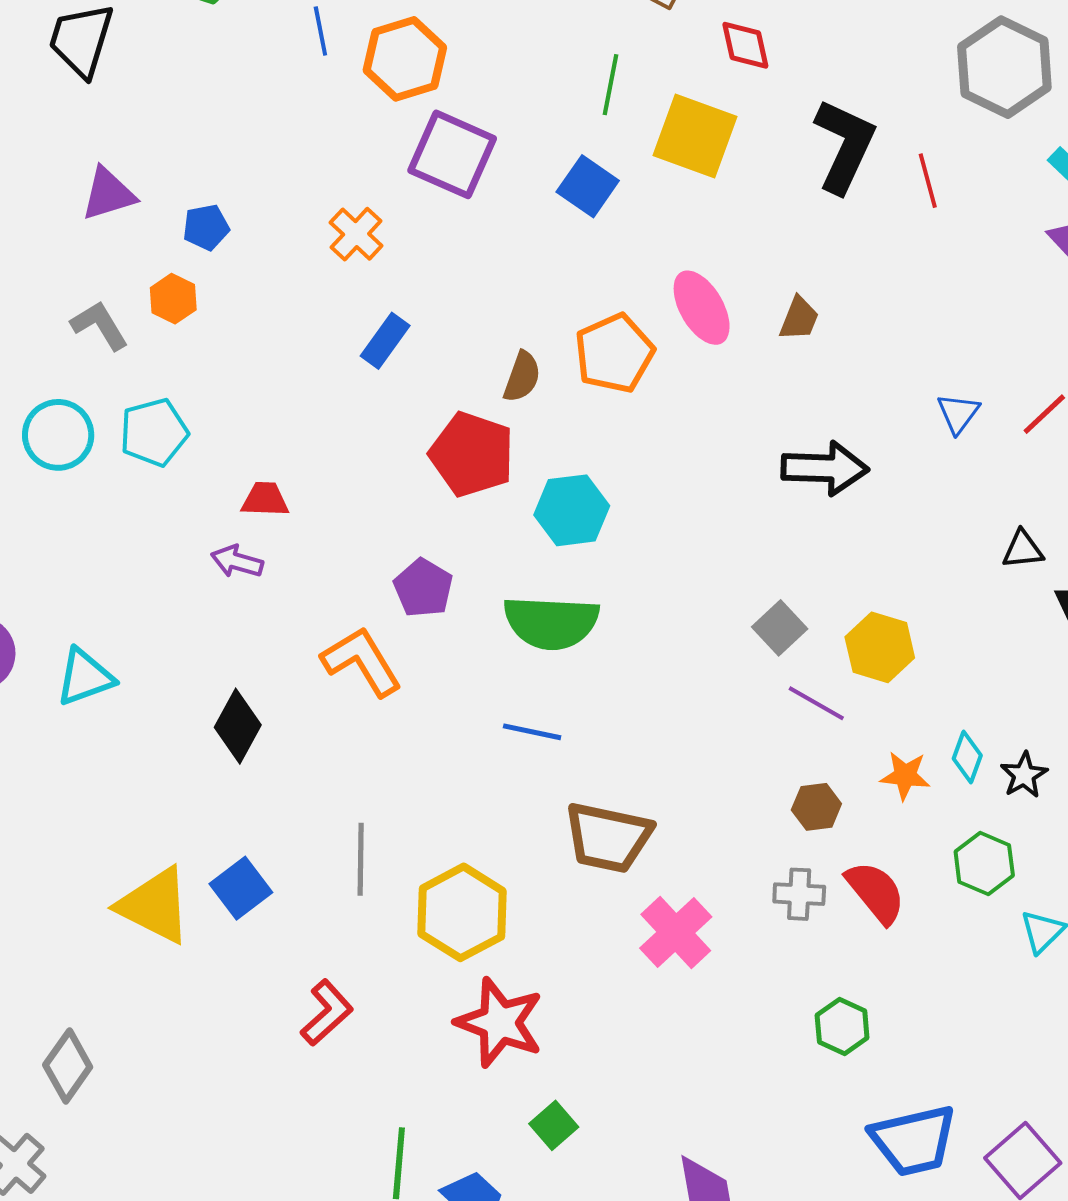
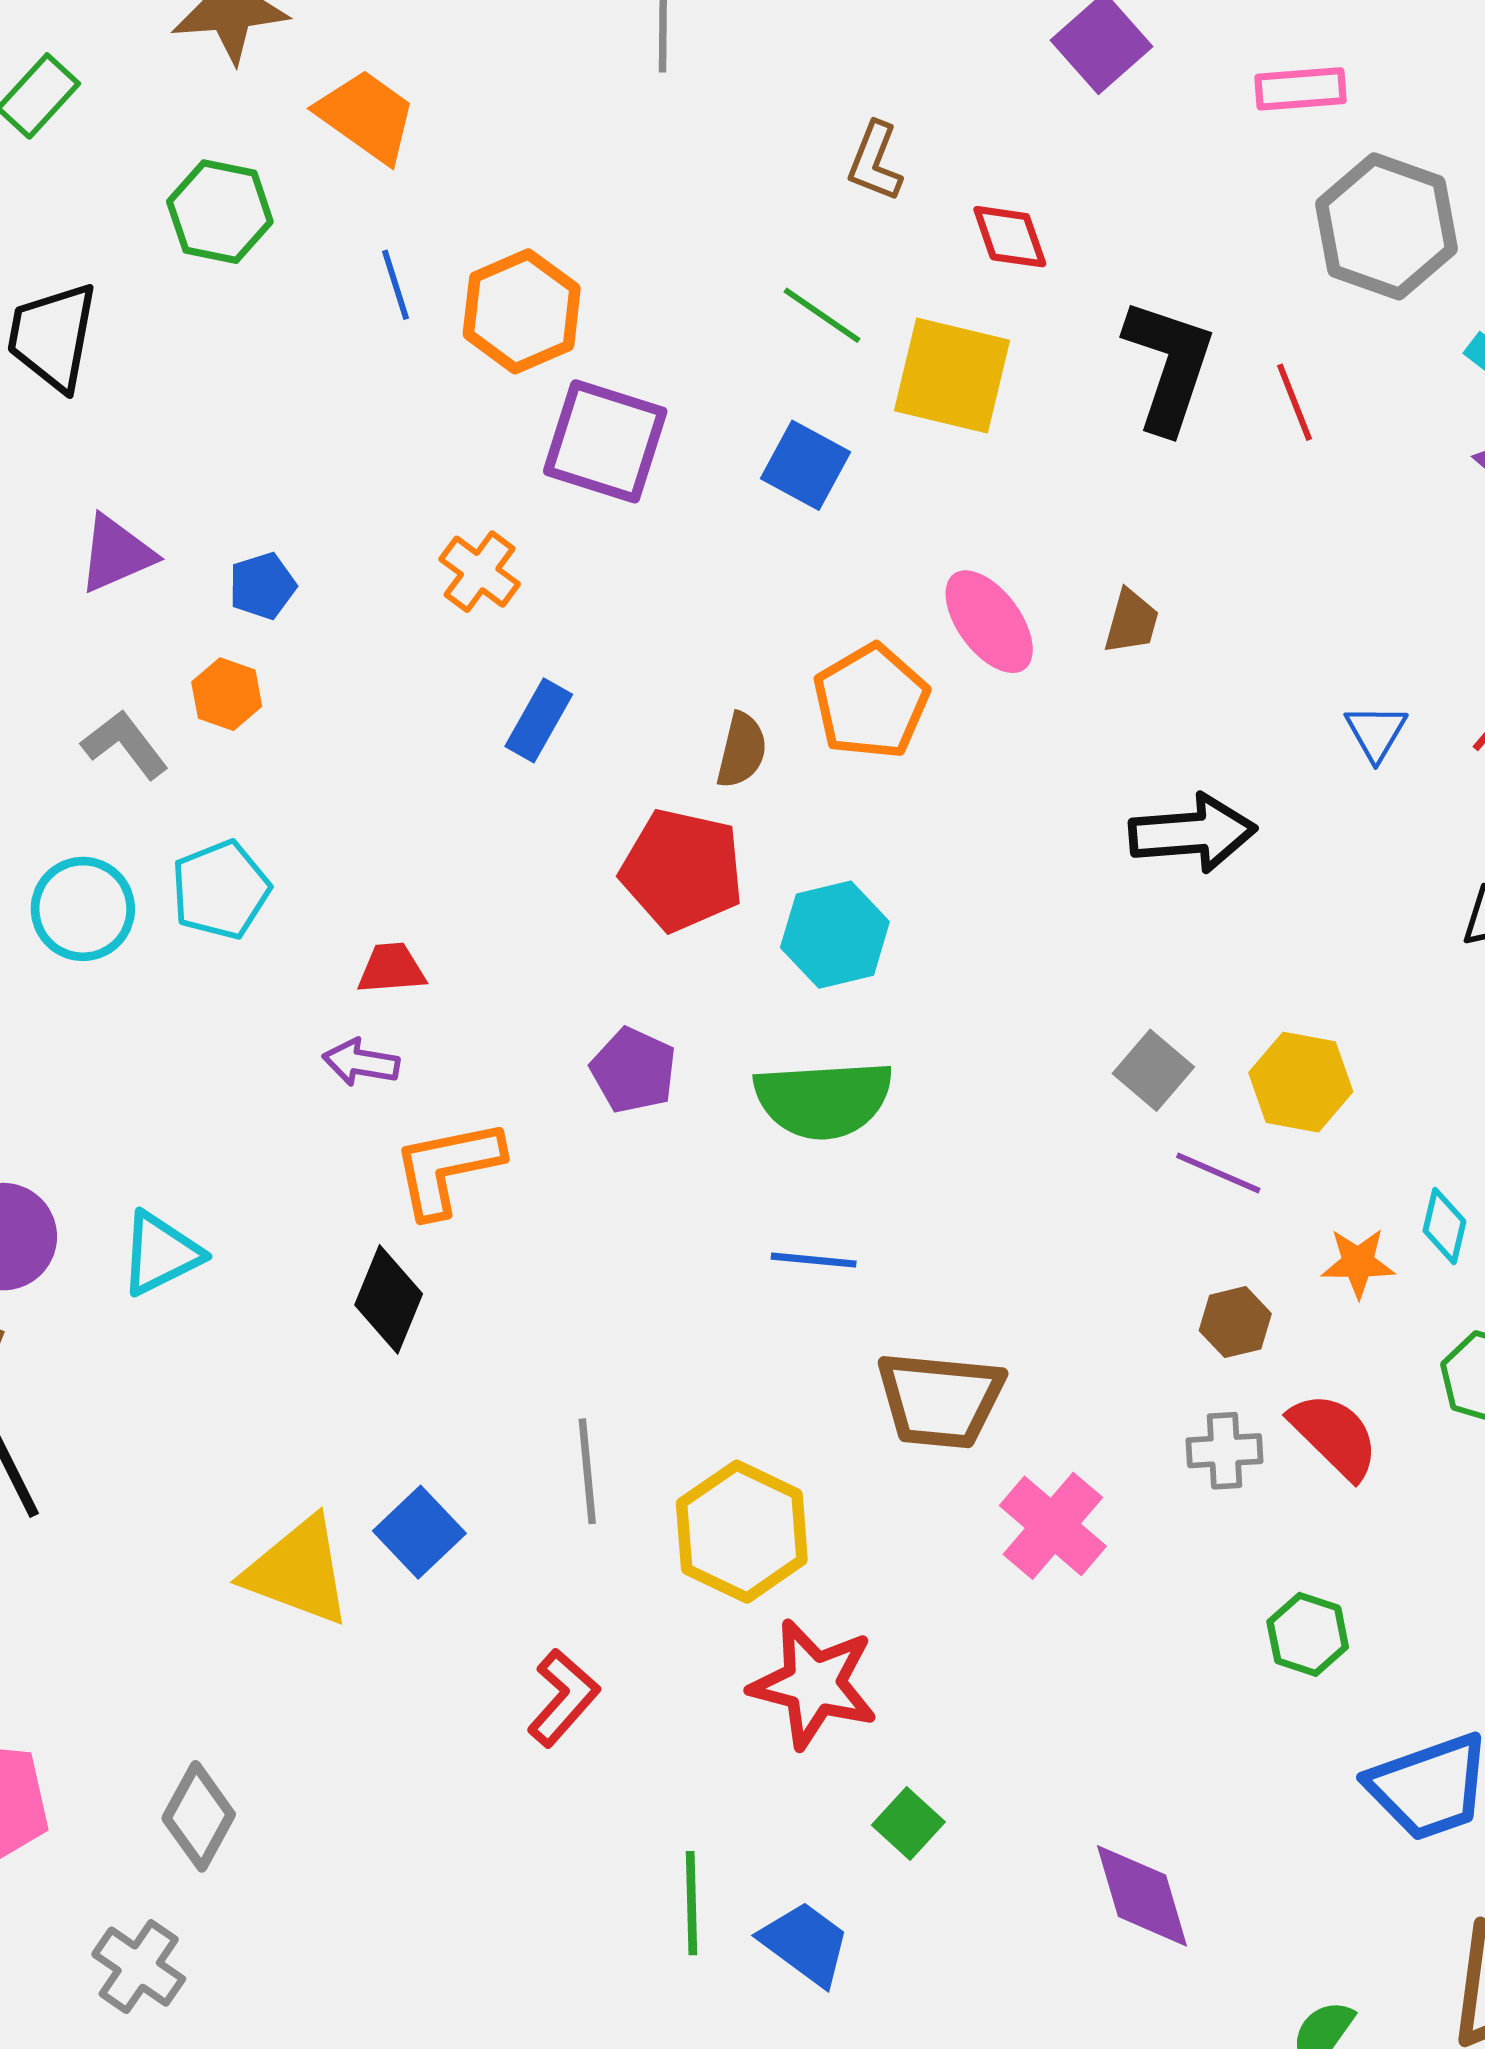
green line: (611, 85) -> (822, 315), turned -60
orange L-shape: (362, 661) -> (447, 1168), moved, turned -64

